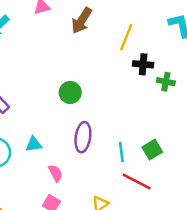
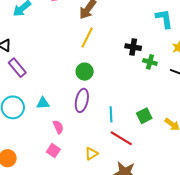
yellow line: (126, 37) -> (87, 37), moved
green circle: (70, 92) -> (85, 72), moved
green square: (152, 150) -> (144, 116), moved

